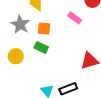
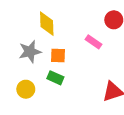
gray star: (20, 24) -> (30, 52), turned 30

